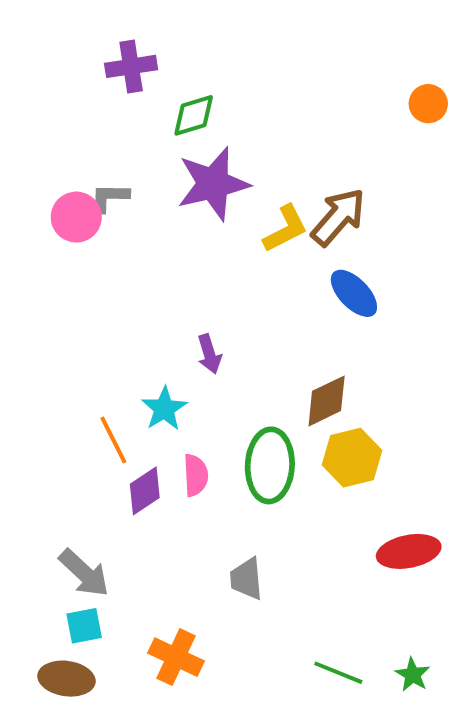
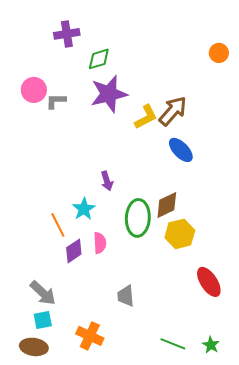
pink circle: (76, 217) -> (34, 90), moved
green ellipse: (270, 465) -> (138, 218), moved
red ellipse: (409, 551) -> (209, 282), turned 68

